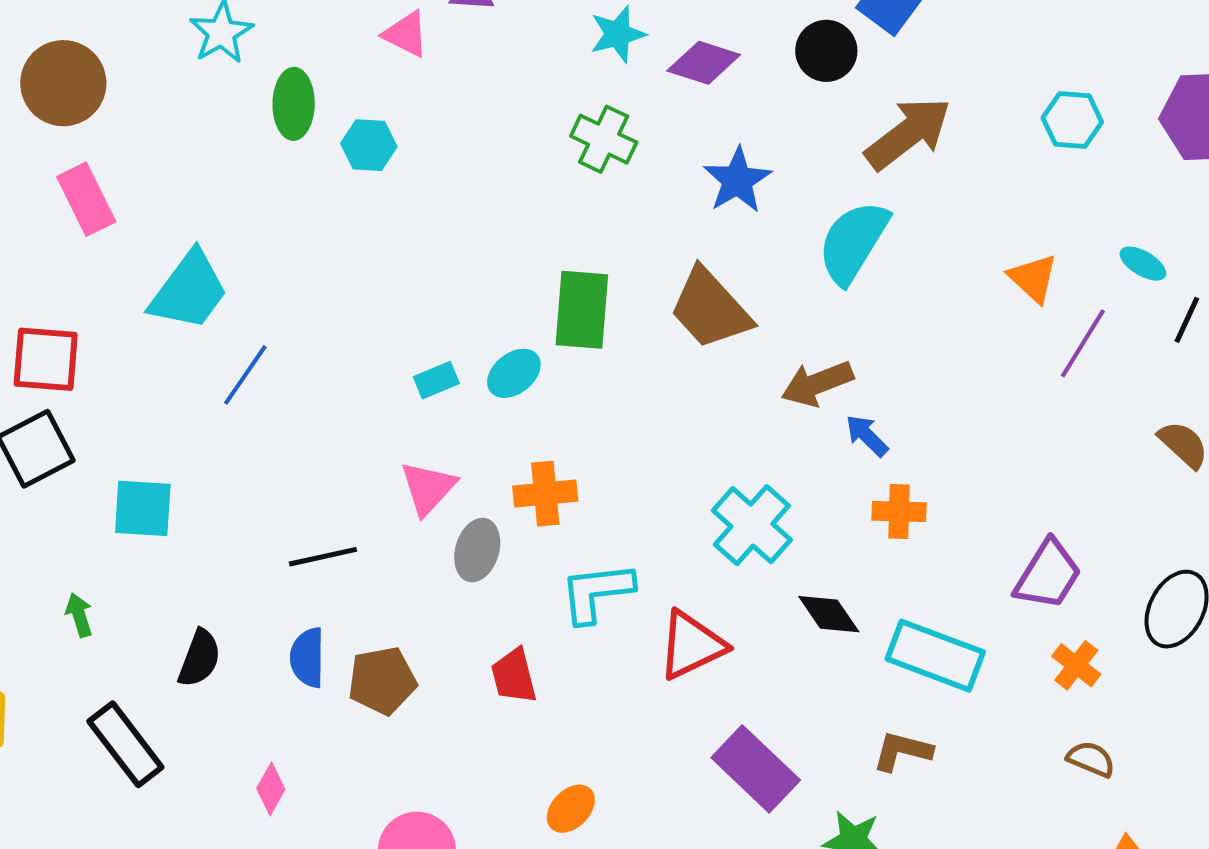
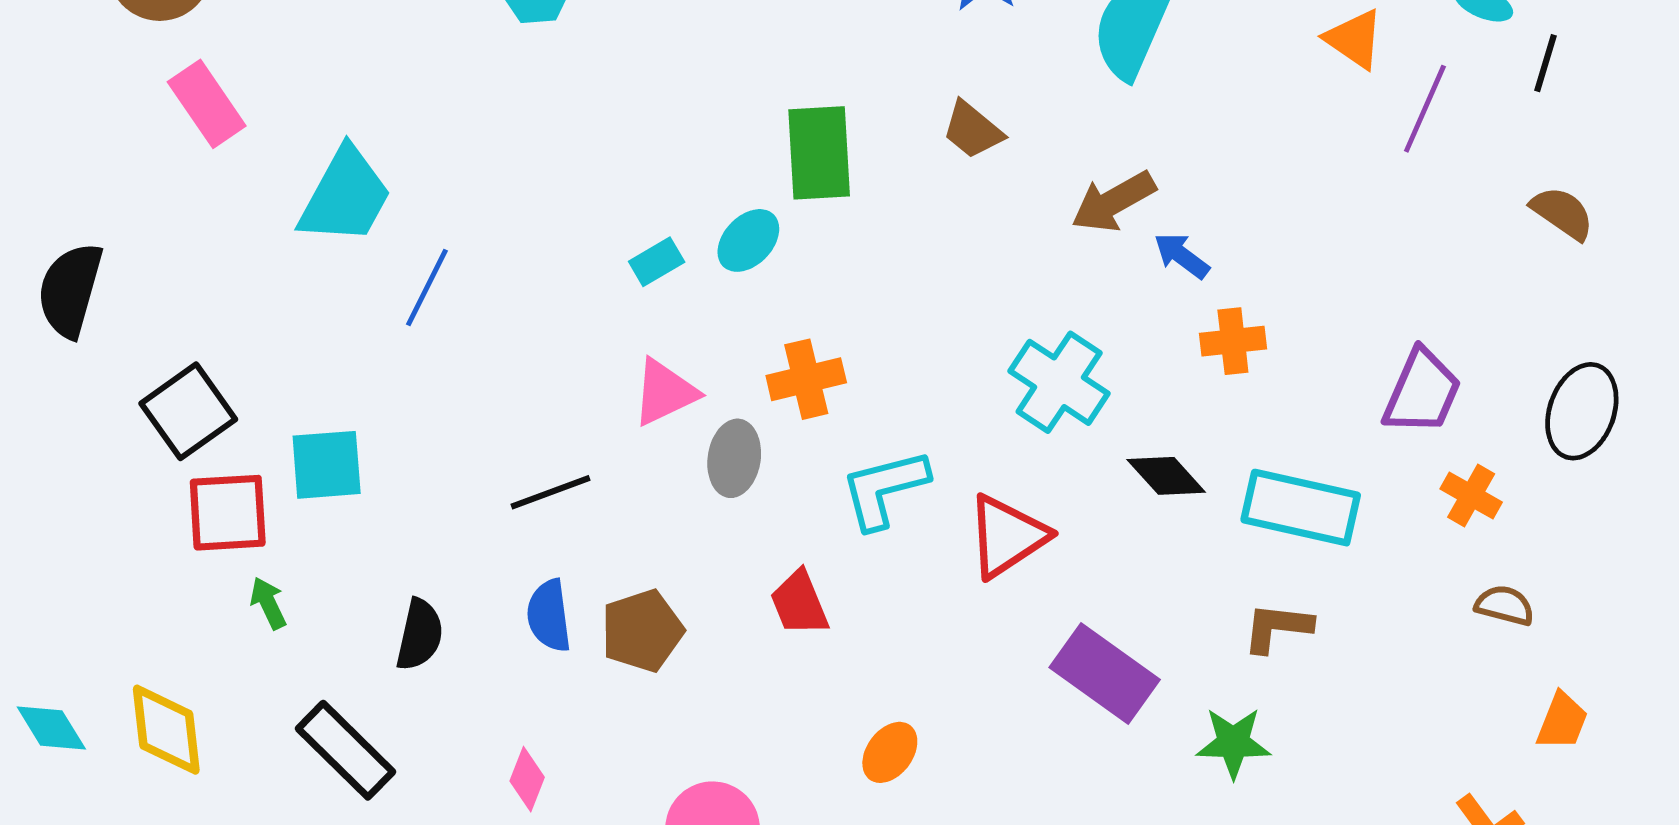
brown trapezoid: (710, 309) -> (973, 130), size x0.6
red square: (46, 359) -> (228, 513), moved
pink triangle: (428, 488) -> (665, 392), turned 30

